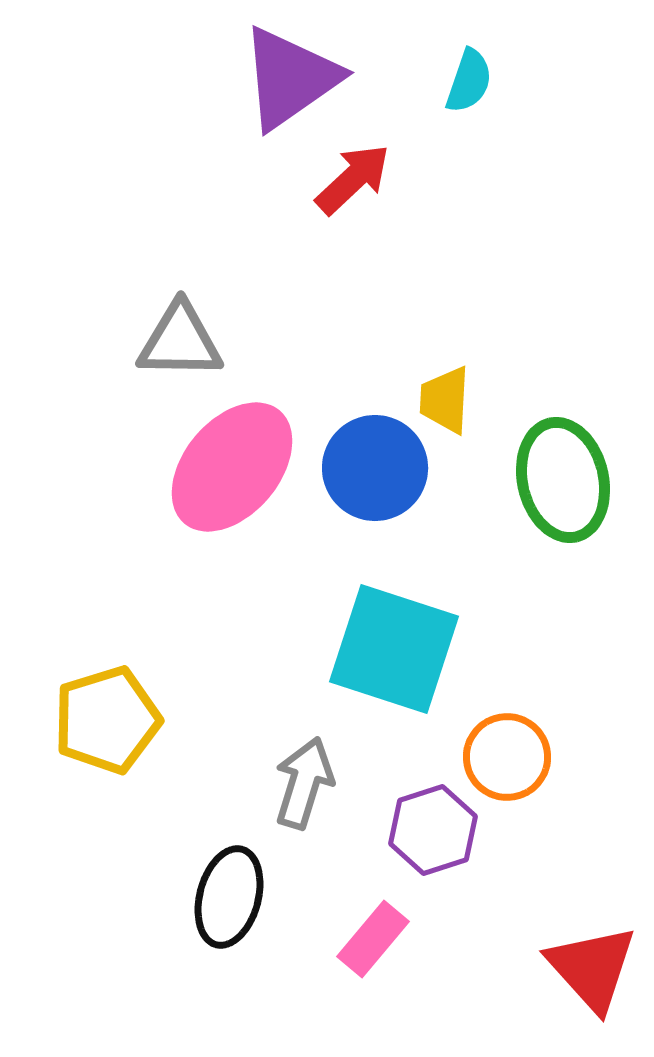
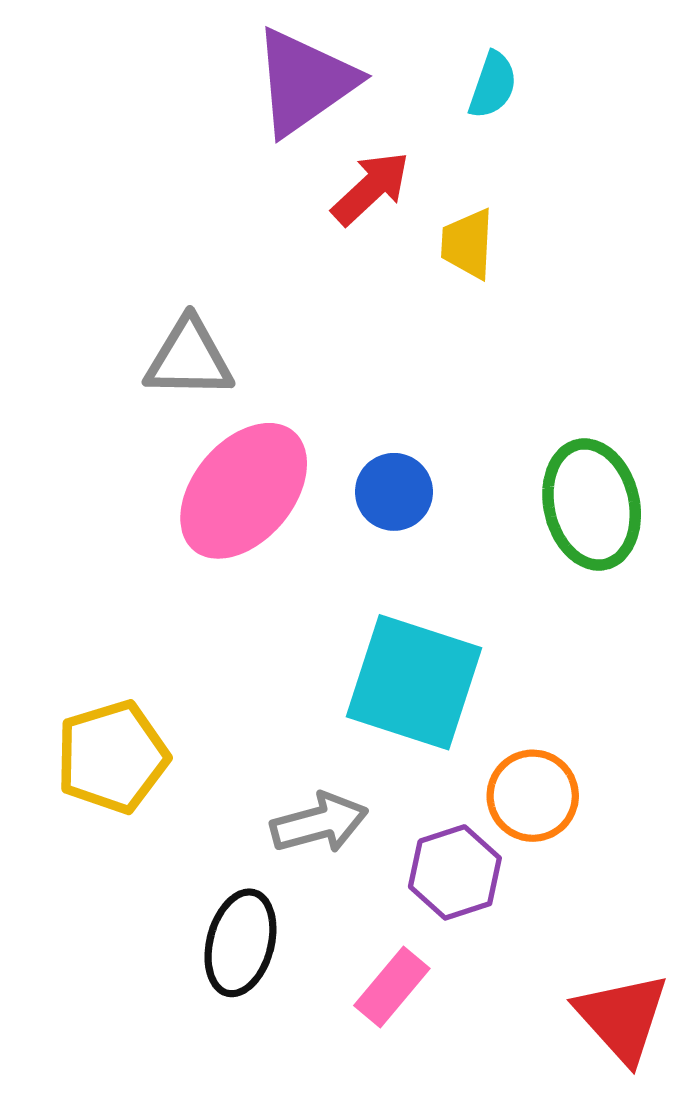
yellow trapezoid: (445, 400) -> (468, 244), moved
blue circle: (375, 468) -> (394, 492), size x0.7
gray arrow: (304, 783) -> (319, 823), turned 58

